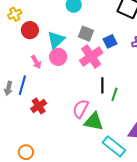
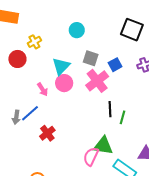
yellow cross: (15, 14) -> (34, 42), moved
red circle: (30, 30) -> (17, 59), moved
blue line: (22, 85) -> (30, 113), turned 36
pink semicircle: (81, 109) -> (91, 156), moved

